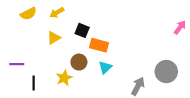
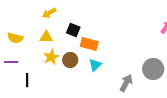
yellow semicircle: (28, 14) -> (15, 38), moved, turned 42
yellow triangle: (54, 38) -> (46, 37), turned 32
yellow star: (64, 78) -> (51, 57), moved

